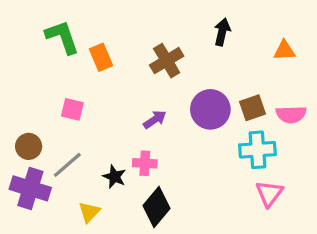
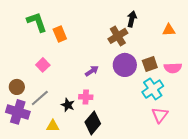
brown cross: (167, 61) -> (118, 36), moved
pink square: (72, 109) -> (43, 65), turned 32
cyan cross: (257, 150) -> (153, 89), turned -30
yellow triangle: (89, 212) -> (53, 126), turned 48

